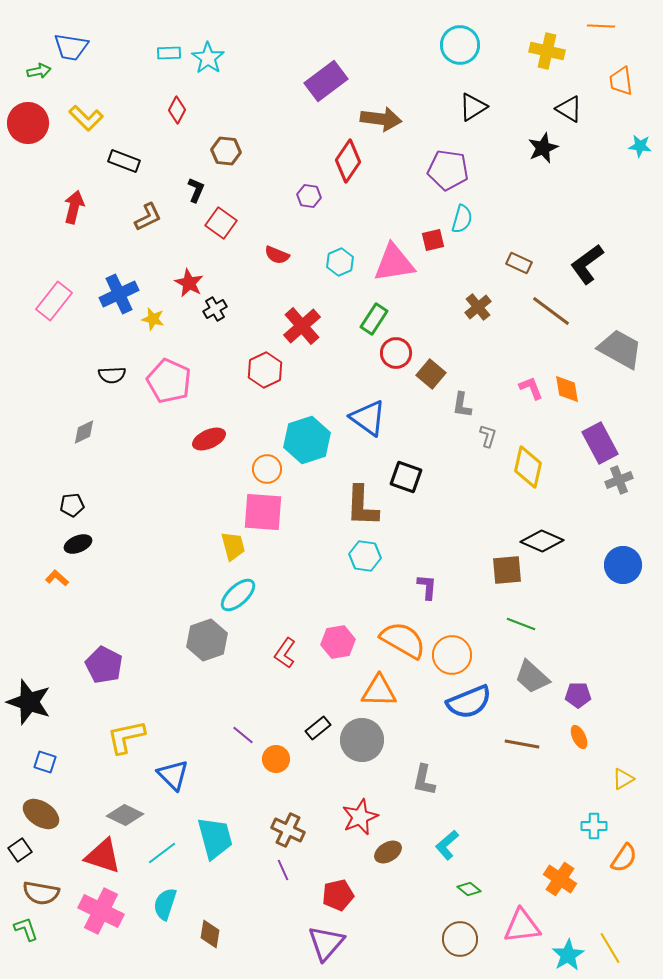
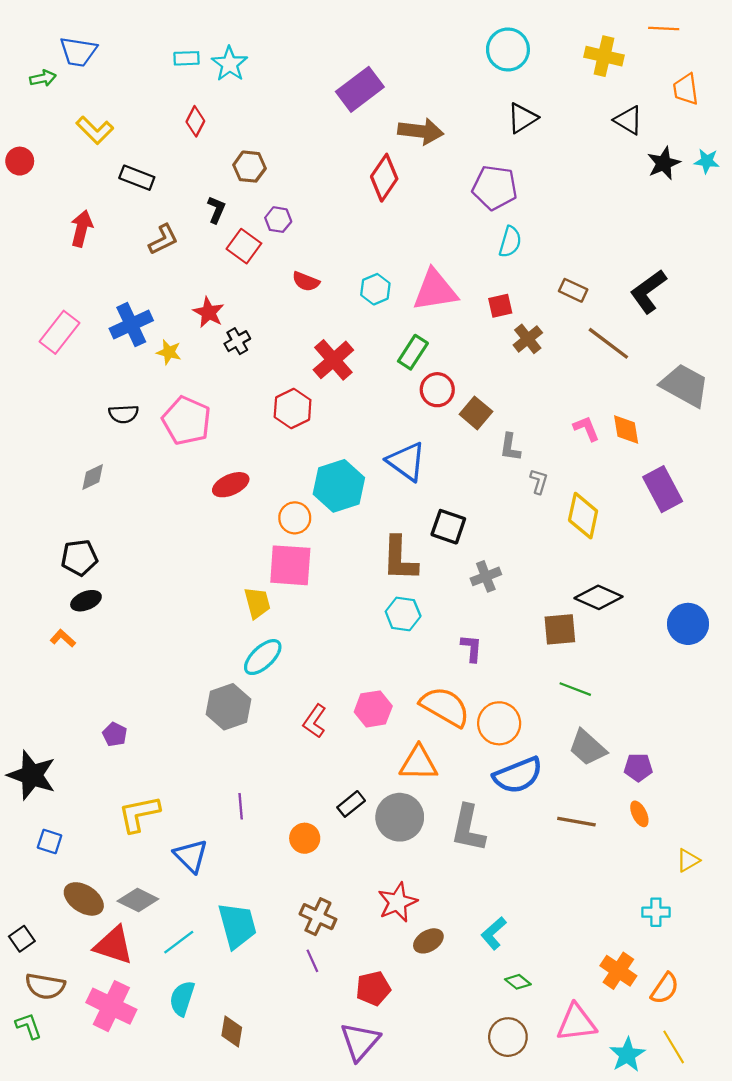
red circle: (28, 123) -> (20, 161), moved, size x0.6
black star: (543, 148) -> (664, 163), moved
purple hexagon: (309, 196) -> (278, 220), moved
red square: (433, 240) -> (500, 306), moved
gray cross: (619, 480) -> (486, 576), moved
black pentagon: (72, 505) -> (79, 558), size x1.4
purple pentagon: (104, 665) -> (115, 734), size x0.6
purple line: (243, 735) -> (241, 806), moved, turned 45
gray L-shape: (424, 780) -> (468, 828), moved, size x1.4
brown ellipse: (41, 814) -> (84, 899), moved
orange semicircle: (624, 858) -> (665, 988), moved

